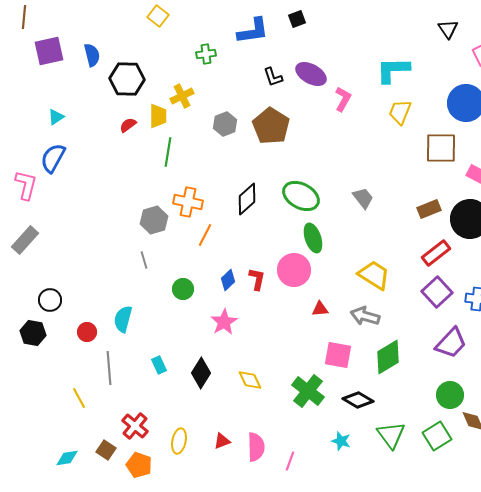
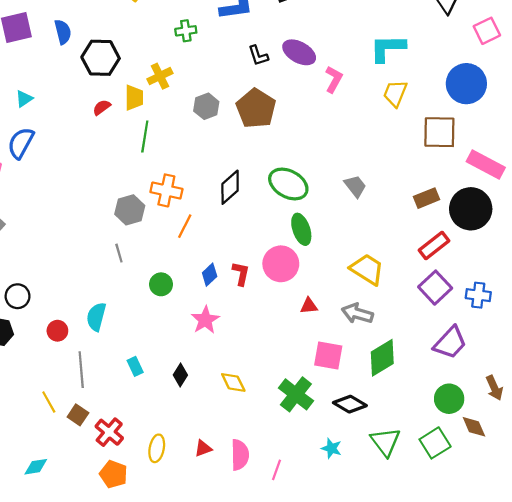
black diamond: (201, 373) -> (180, 375), size x0.7
brown square: (106, 450) -> (78, 415), moved

